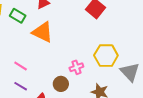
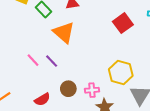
pink cross: (76, 67) -> (92, 90), moved
purple line: (21, 86) -> (52, 61), moved

